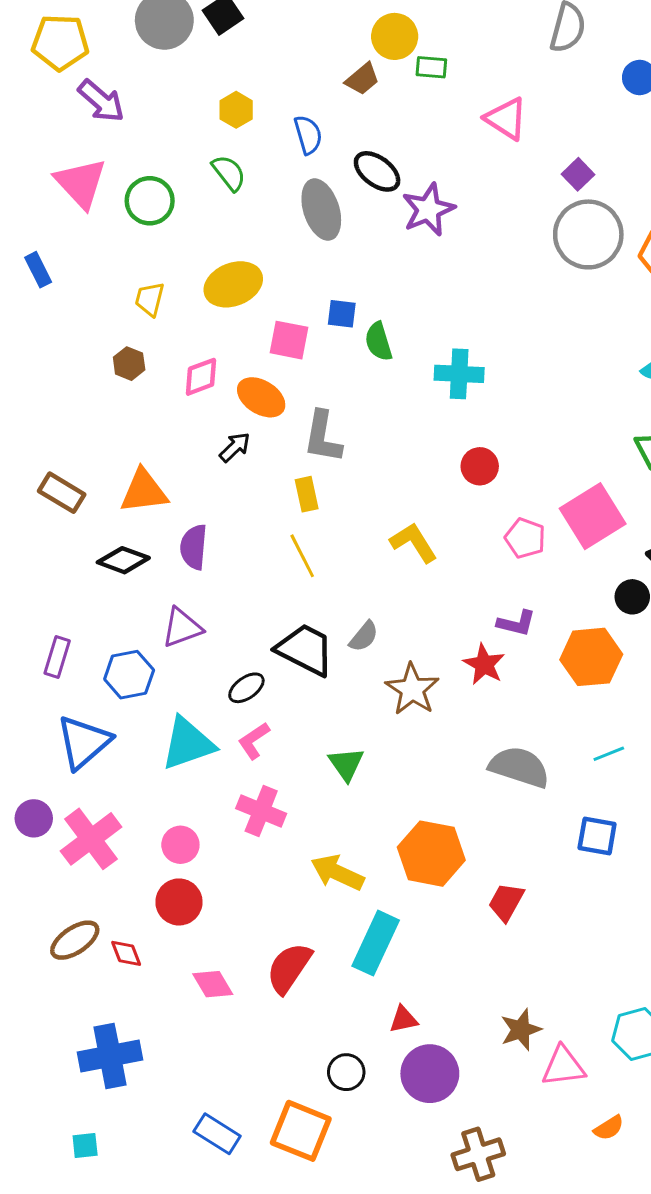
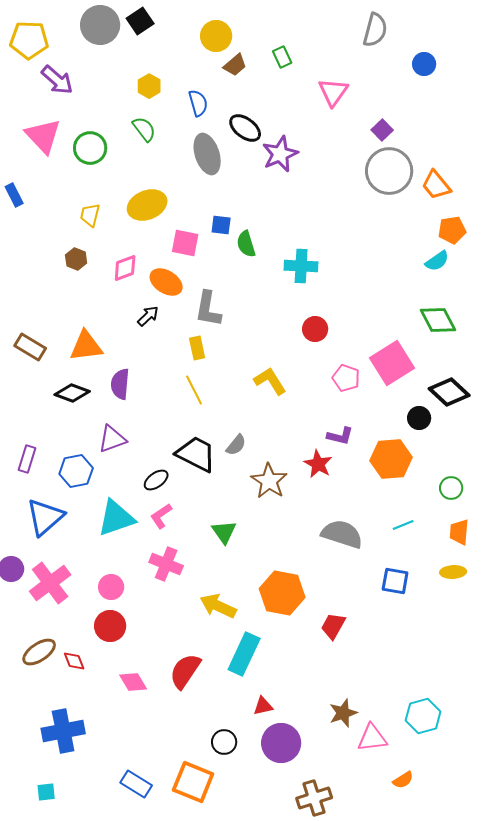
yellow circle: (395, 36) -> (216, 36), moved
green rectangle: (431, 67) -> (282, 57), turned 60
pink triangle: (506, 119) -> (333, 92), turned 32

